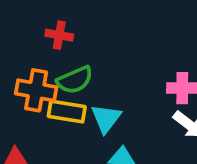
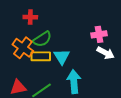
orange cross: (36, 90) -> (23, 48), turned 35

